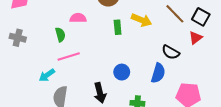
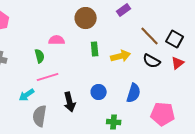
yellow arrow: (142, 20) -> (121, 56), moved, turned -36
red triangle: (196, 38) -> (178, 63), moved
black semicircle: (171, 52) -> (152, 61), moved
black arrow: (100, 93) -> (70, 102), moved

